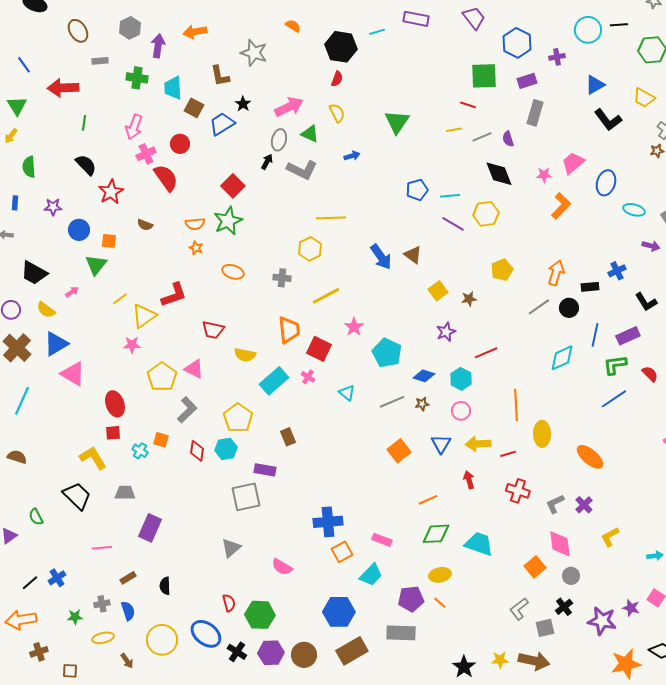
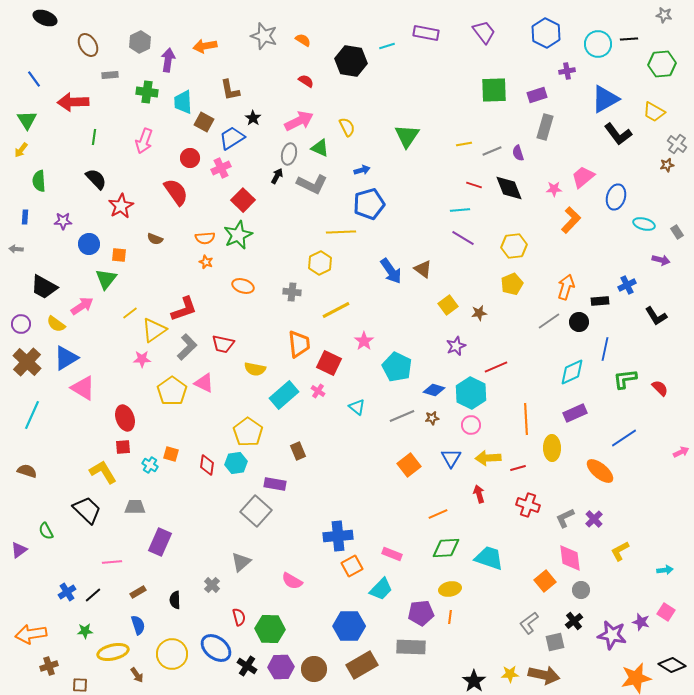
blue hexagon: (517, 43) -> (546, 33), moved
gray star: (254, 53) -> (264, 36), moved
red semicircle: (337, 79) -> (306, 81), moved, turned -77
blue triangle: (595, 85) -> (605, 99), size x1.4
red line: (468, 105) -> (474, 185), moved
pink cross: (146, 154) -> (221, 168), moved
blue pentagon: (417, 190) -> (369, 204), moved, size x1.4
yellow hexagon: (486, 214) -> (514, 246), moved
pink arrow: (72, 292) -> (82, 306), size x1.6
purple rectangle: (628, 336) -> (575, 413), moved
cyan hexagon: (461, 379) -> (471, 393), size x1.4
blue line: (614, 399) -> (624, 438), moved
gray L-shape: (187, 410) -> (187, 347), moved
gray square: (246, 497) -> (256, 511), turned -36
black line: (30, 583) -> (93, 595), moved
orange line: (440, 603) -> (450, 617), turned 56
gray cross: (102, 604) -> (212, 585), moved, turned -35
yellow ellipse: (103, 638) -> (113, 652), size x1.4

